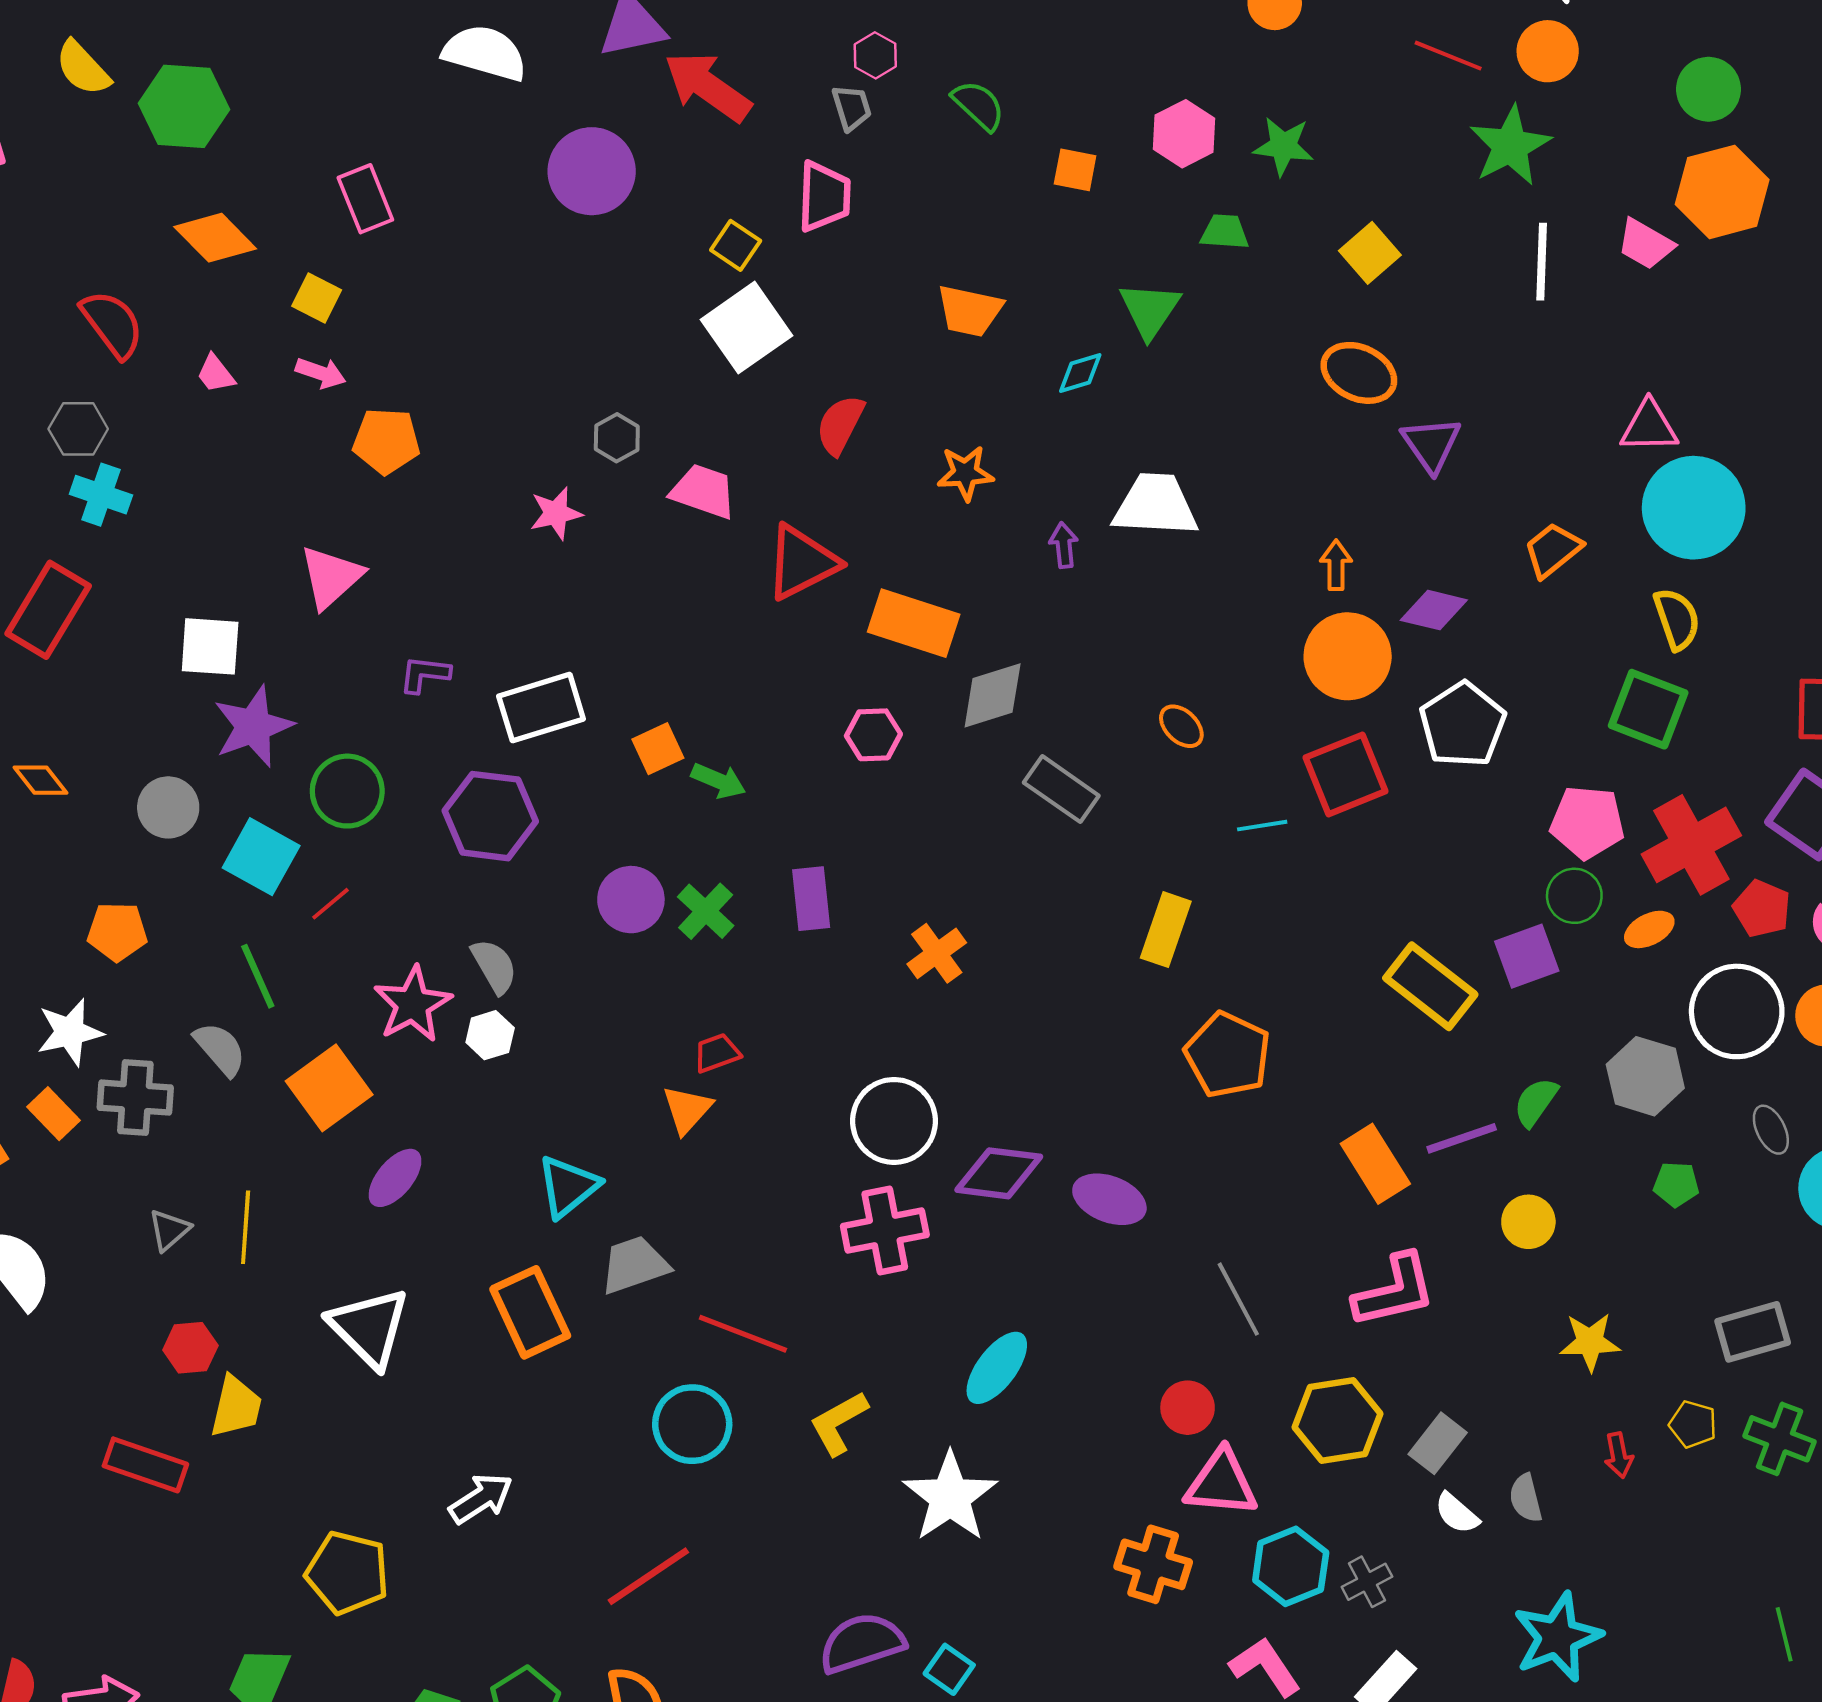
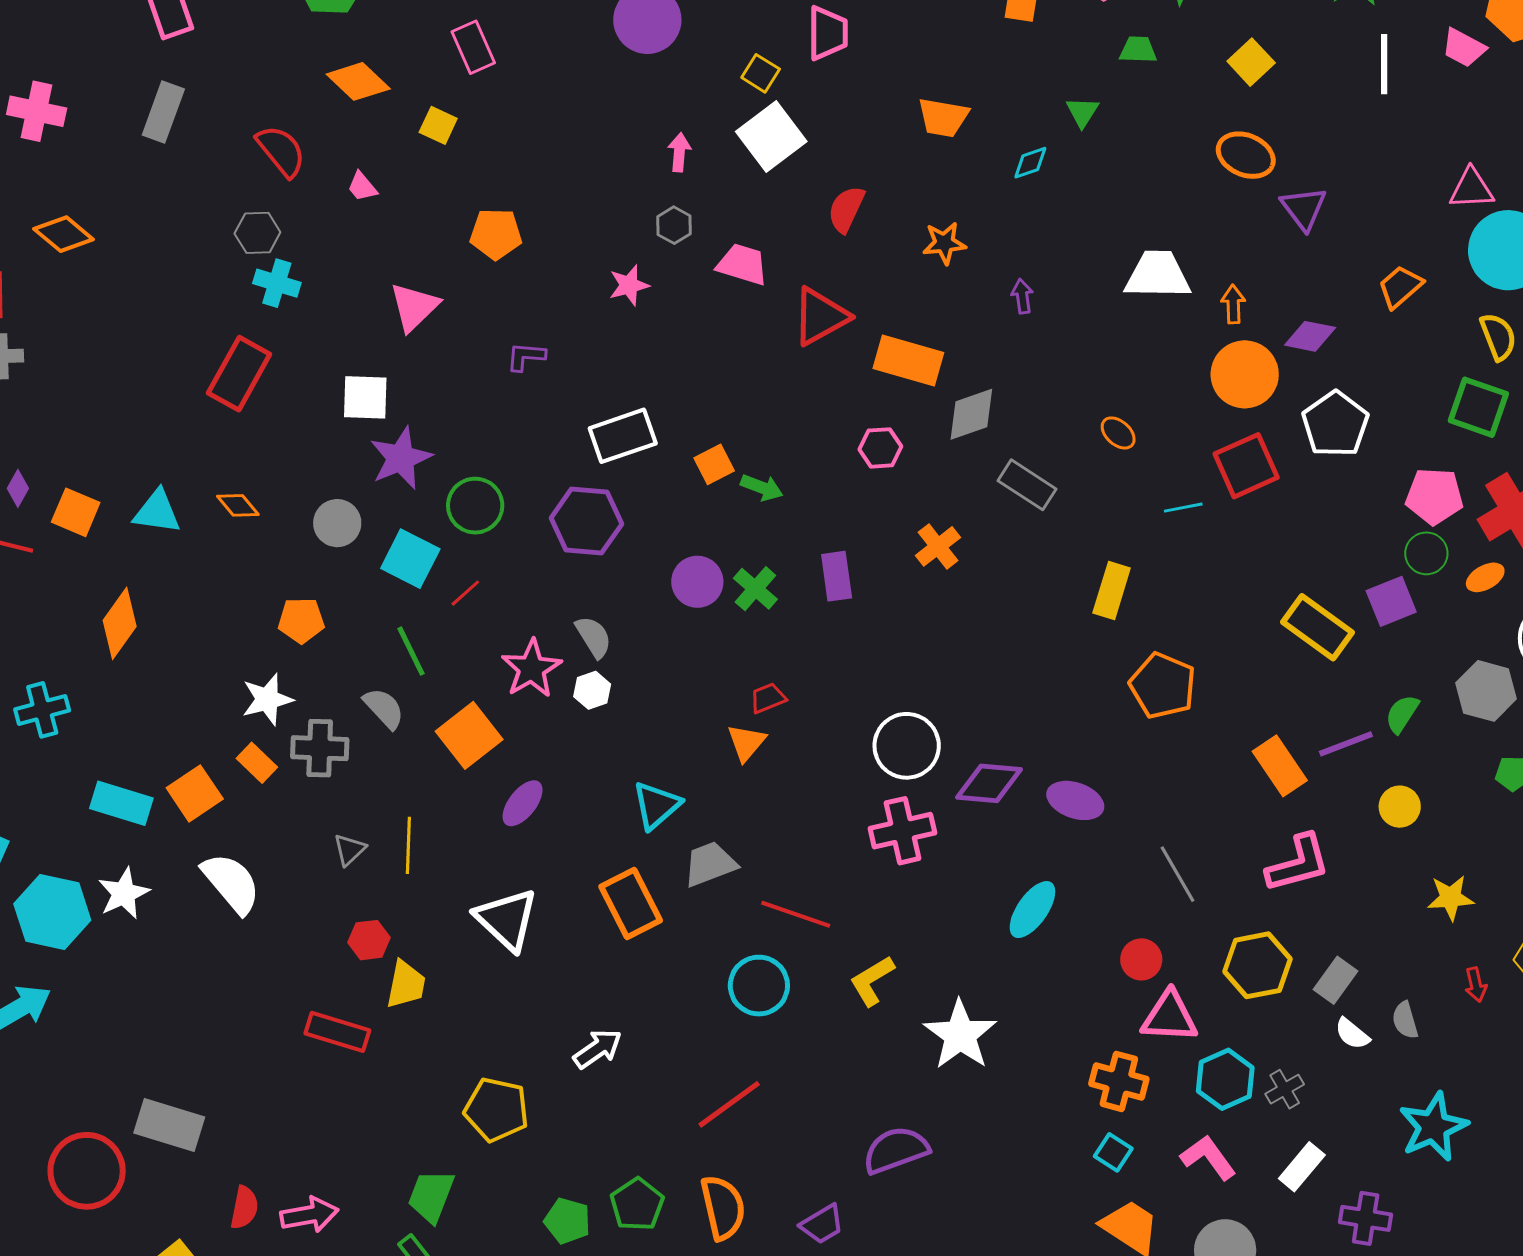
green triangle: (1150, 310) -> (1082, 112), size x0.7
pink arrow: (321, 373) -> (679, 152), moved, turned -102
white trapezoid: (1156, 505) -> (1158, 275), moved
pink triangle: (331, 577) -> (414, 307), moved
purple L-shape: (425, 674) -> (526, 356), moved
orange cross: (937, 953) -> (938, 546), moved
cyan ellipse: (997, 1368) -> (1032, 910), moved
cyan square: (949, 1669) -> (1113, 1152), moved

